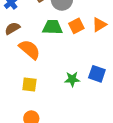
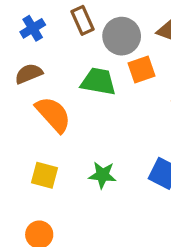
orange square: (76, 26) -> (142, 69), moved
green star: (72, 79) -> (102, 175), moved

